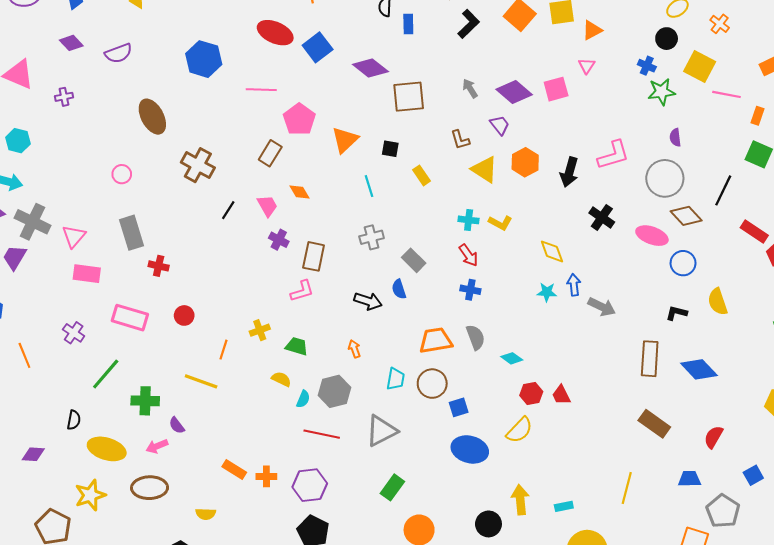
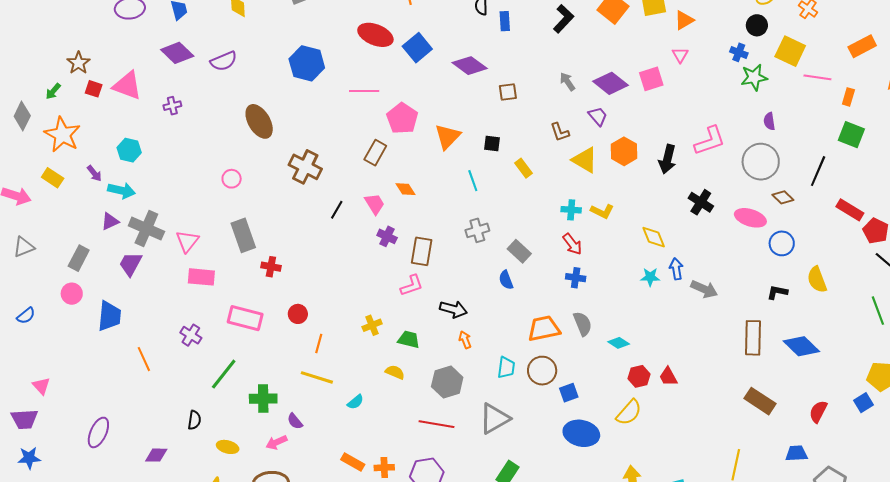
purple diamond: (71, 43) -> (177, 53), size x1.4
brown square: (409, 97) -> (508, 92), size x0.6
brown diamond: (686, 216) -> (783, 197), size x0.7
black arrow: (368, 301) -> (453, 309), moved
orange line: (224, 350) -> (319, 343), moved
cyan semicircle: (303, 399) -> (355, 402), moved, turned 30
yellow ellipse: (107, 449) -> (228, 447), size x0.6
blue square: (753, 475) -> (864, 403), moved

